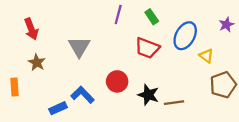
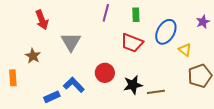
green rectangle: (152, 17) -> (136, 15), turned 32
red arrow: (31, 29) -> (42, 20), moved
black star: (148, 95) -> (133, 85), turned -30

